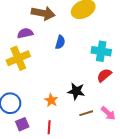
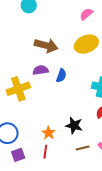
purple semicircle: (25, 33) -> (41, 70), moved
red line: (49, 127) -> (45, 152), moved

